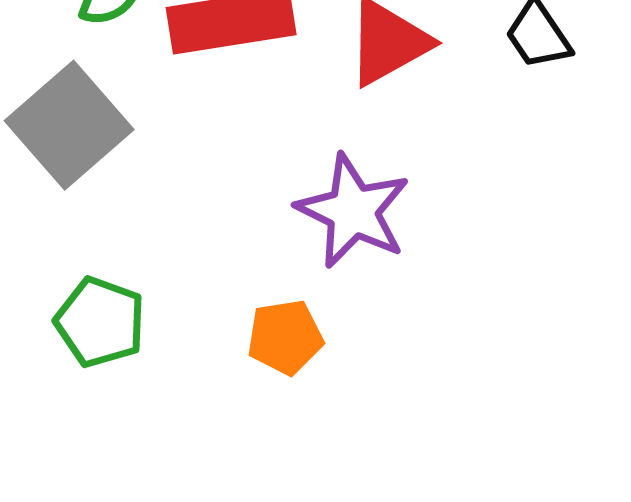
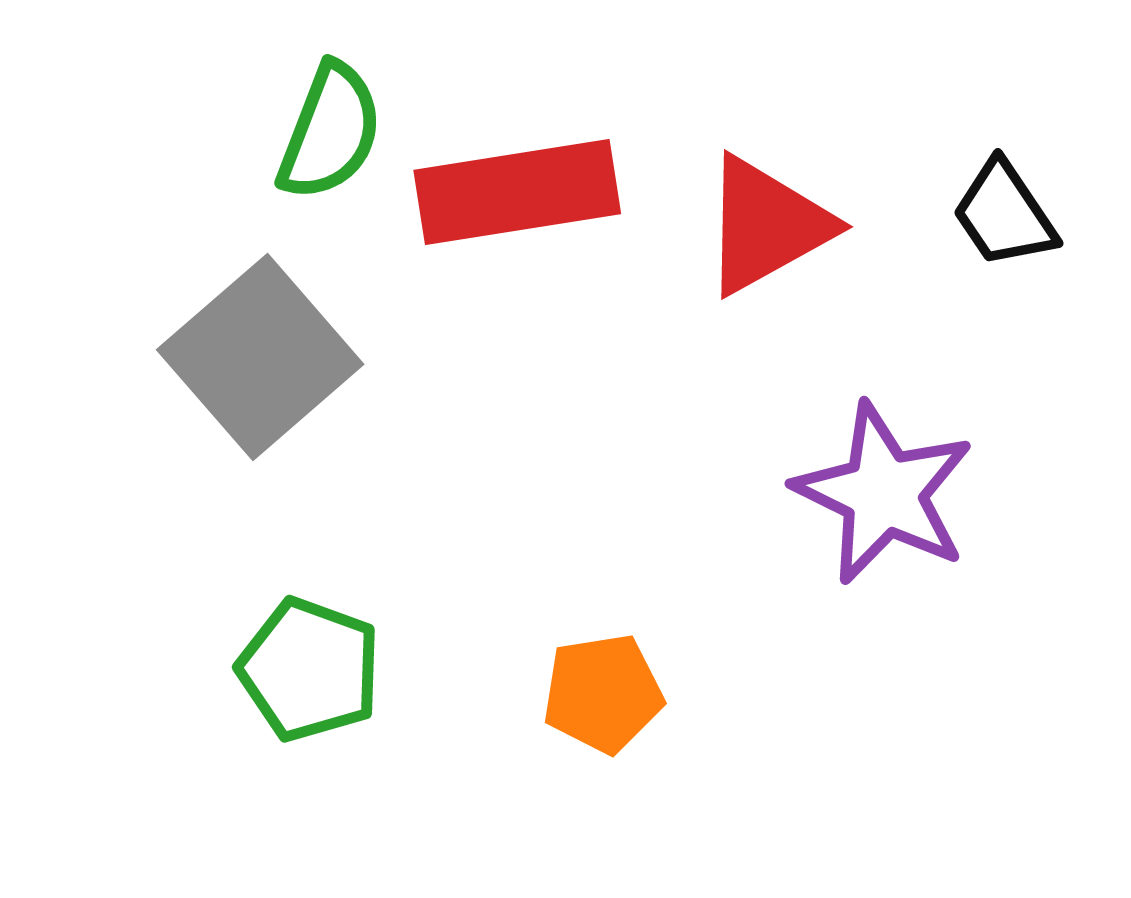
purple star: (353, 211) -> (884, 493), moved

